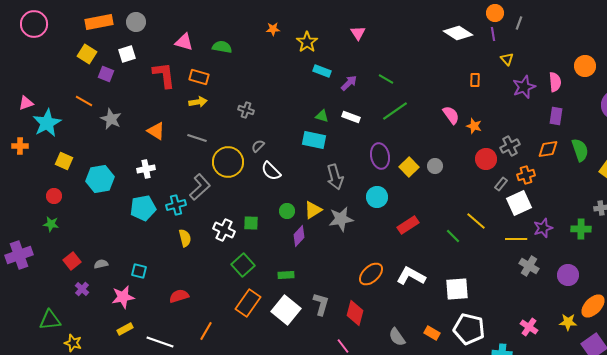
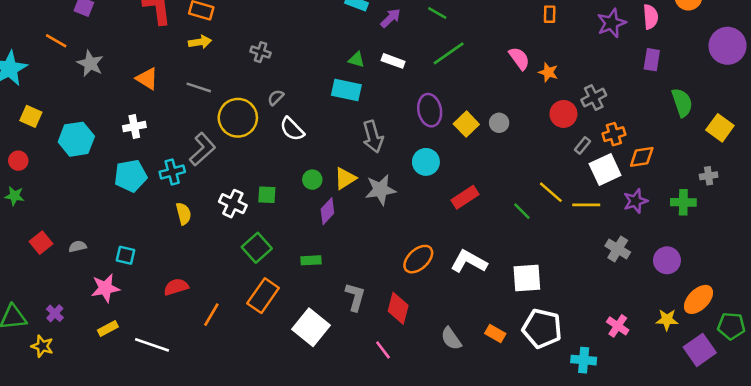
orange diamond: (548, 149) -> (642, 157), moved
yellow line: (516, 239) -> (586, 205), moved
purple cross: (82, 289) -> (55, 313), moved
white square: (286, 310) -> (311, 327), moved
orange line: (206, 331) -> (211, 315), moved

